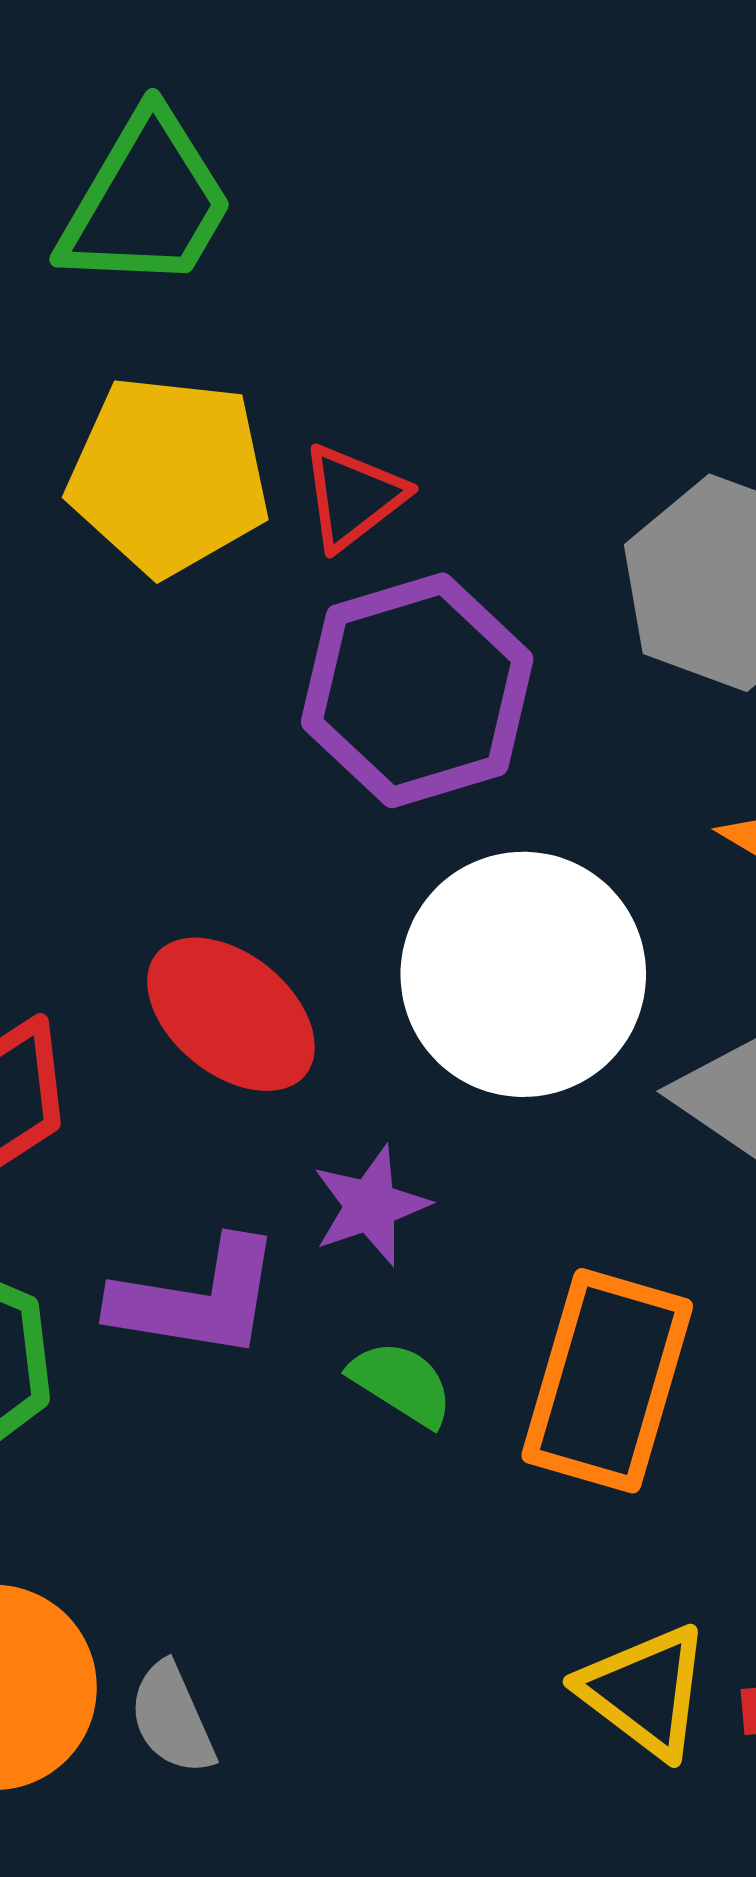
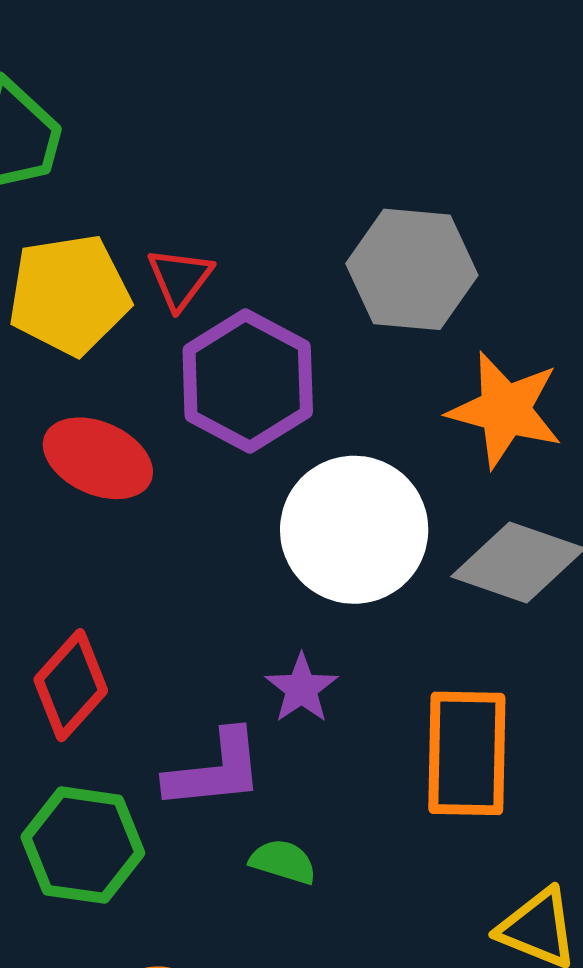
red ellipse: (231, 1014) -> (98, 458), moved
green semicircle: (401, 1383) -> (283, 862), moved

